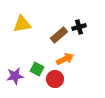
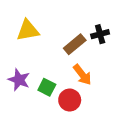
orange arrow: (65, 59) -> (82, 75), turned 78
purple star: (15, 76) -> (19, 80), moved, turned 30

